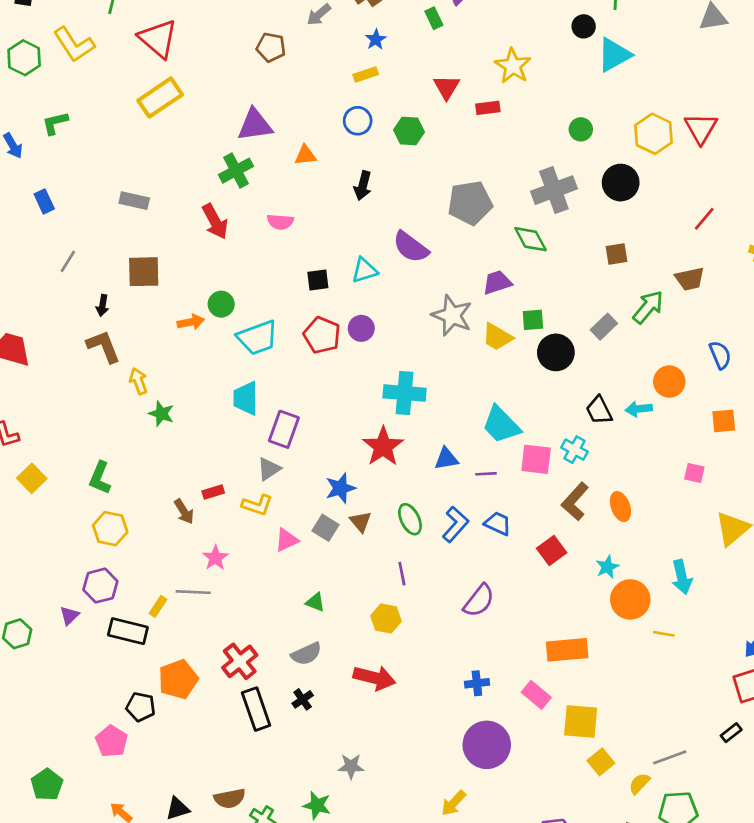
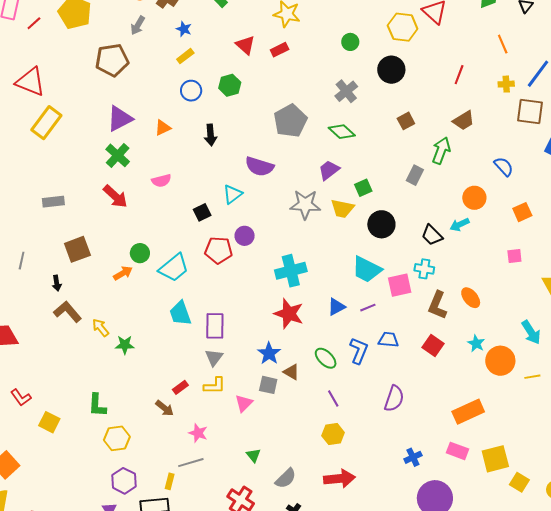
brown pentagon: (271, 47) -> (112, 60), size x1.5
gray cross: (554, 190) -> (346, 91), size x0.7
black circle: (556, 352) -> (381, 224), moved
green triangle: (315, 602) -> (253, 455), moved, turned 49

